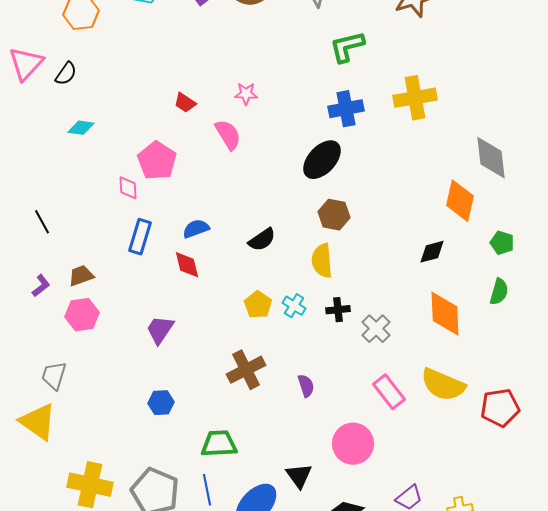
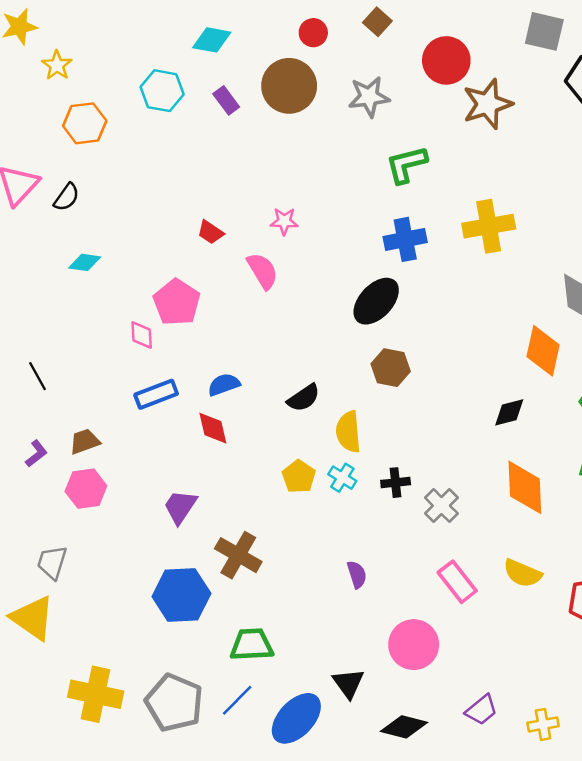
blue rectangle: (140, 237) -> (156, 394), turned 52
yellow semicircle: (322, 261) -> (348, 432), moved
brown cross: (246, 370) -> (238, 555), moved, turned -33
yellow semicircle: (443, 385) -> (523, 573), size x0.7
blue hexagon: (161, 403) -> (181, 595), size x1.8
blue line: (207, 490) -> (237, 700), turned 56

